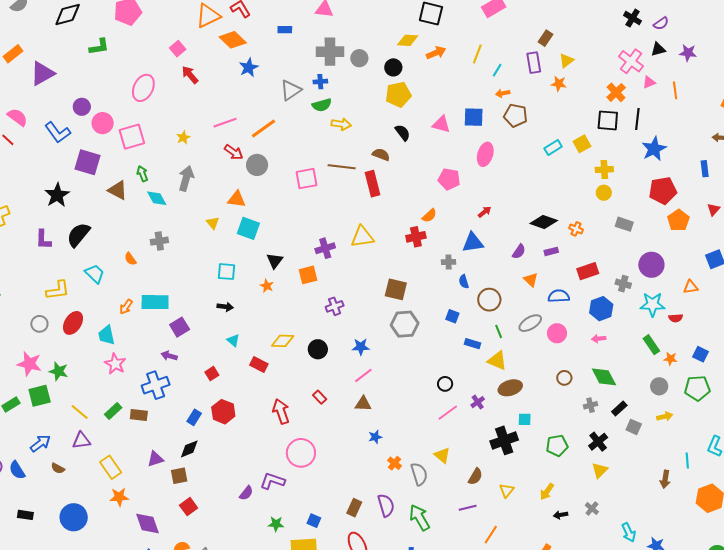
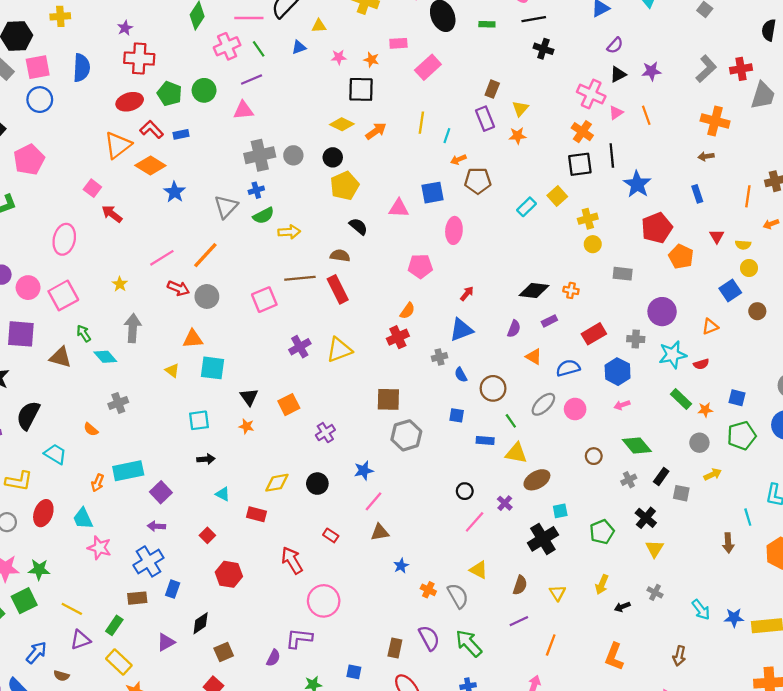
black cross: (633, 18) -> (543, 49), moved
blue rectangle: (285, 30) -> (181, 134), moved
yellow diamond: (408, 40) -> (342, 124), turned 35
purple cross: (325, 248) -> (300, 347), moved
yellow L-shape: (58, 290) -> (19, 481), turned 30
green rectangle: (113, 411) -> (114, 625), moved
blue rectangle: (194, 417) -> (173, 589), moved
brown square: (179, 476) -> (224, 652), moved

